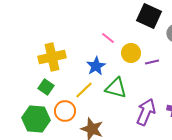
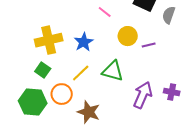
pink line: (108, 38) -> (105, 12), moved
blue star: (96, 66) -> (84, 42), moved

